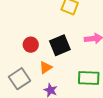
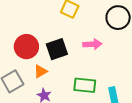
red circle: (31, 45) -> (26, 47), size x1.5

